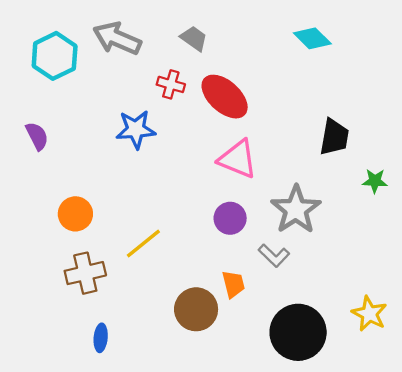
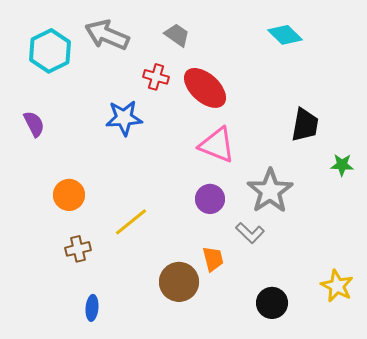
brown cross: (85, 273) -> (78, 249), size x0.7
black circle: (298, 332) -> (272, 303), size x0.6

